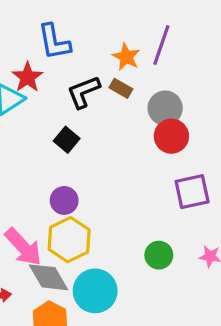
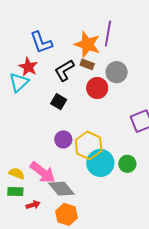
orange star: (126, 57) -> (87, 44), size x1.5
red circle: (171, 136) -> (97, 88), moved
yellow hexagon: (69, 240) -> (89, 145), moved
cyan circle: (95, 291) -> (100, 163), moved

